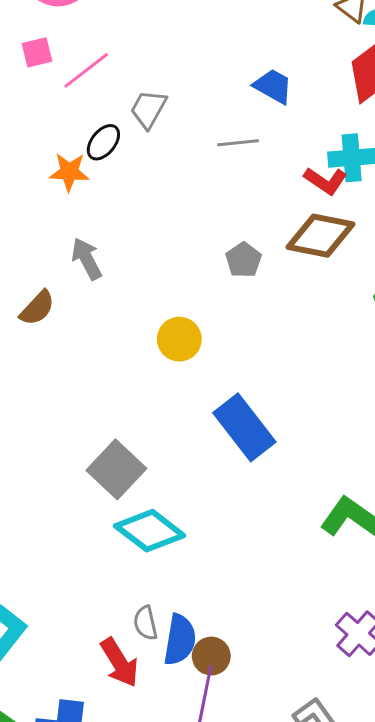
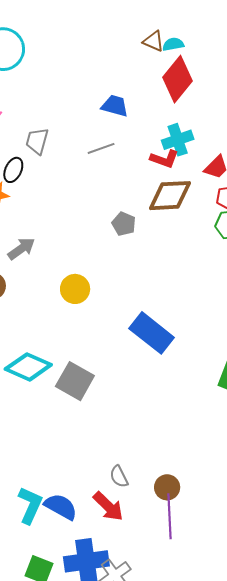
gray arrow: (87, 259) -> (21, 249), turned 96
yellow circle: (179, 339) -> (75, 289), moved
cyan diamond: (150, 531) -> (28, 367), moved
blue semicircle: (180, 640) -> (61, 507), moved, turned -56

